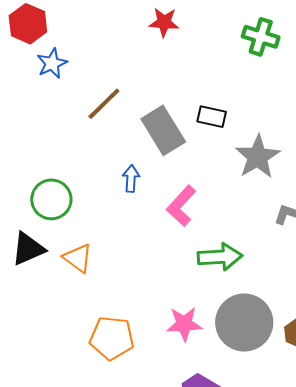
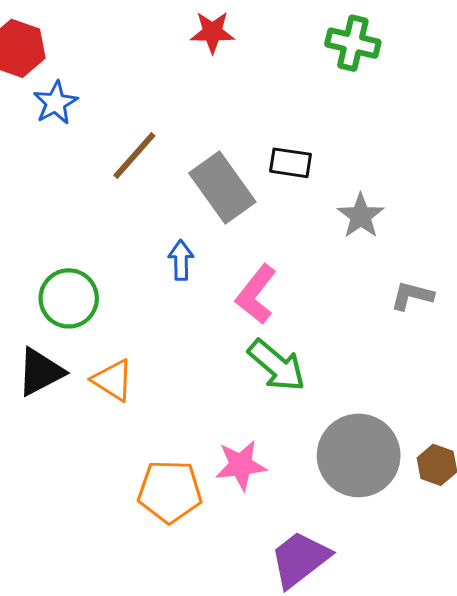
gray star: (258, 157) -> (361, 216), size x0.7
green arrow: (220, 257) -> (277, 365), moved, turned 48
pink star: (184, 324) -> (241, 465), moved

